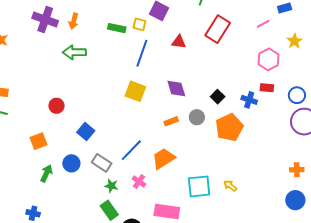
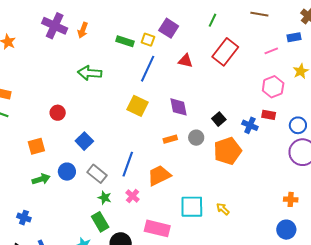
green arrow: (74, 52) -> (90, 73), moved
blue line: (131, 150) -> (128, 164), turned -30
green arrow: (46, 173) -> (41, 179), turned 42

